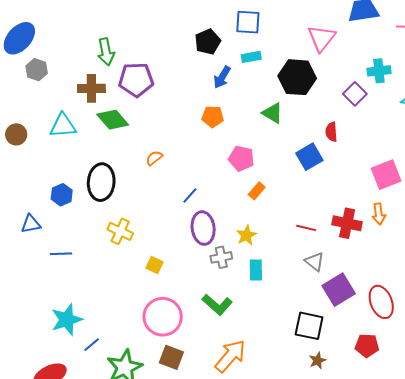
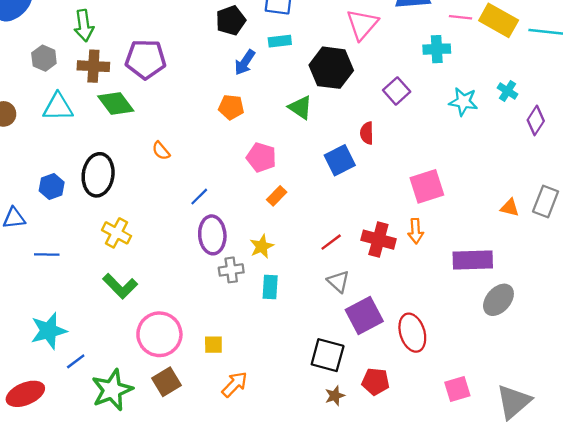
green arrow: (106, 52) -> (84, 26), moved
gray hexagon: (37, 70) -> (44, 58), moved
cyan cross: (379, 71) -> (437, 49), moved
orange semicircle: (154, 158) -> (161, 151), turned -96
red line: (306, 228) -> (331, 242), turned -54
yellow square: (155, 265) -> (213, 345), moved, turned -30
green L-shape: (217, 305) -> (120, 286), moved
red pentagon: (367, 346) -> (376, 382), moved
orange arrow: (230, 356) -> (235, 384), size x0.7
brown square: (171, 357) -> (167, 382), turned 35

